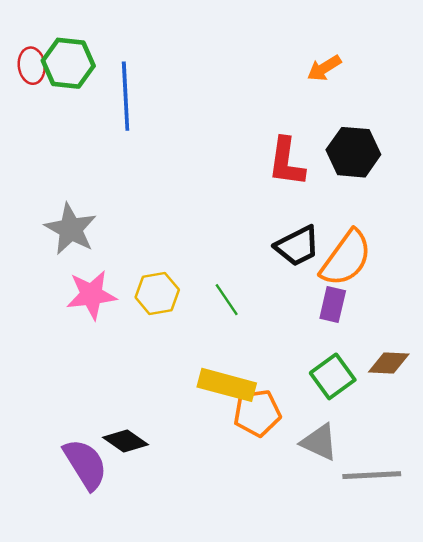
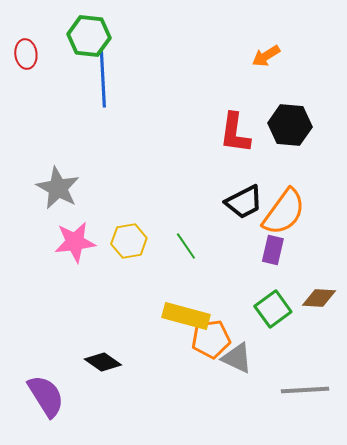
green hexagon: (68, 63) -> (89, 36), moved
gray triangle: (319, 442) -> (237, 358), moved
purple semicircle: (85, 464) -> (46, 396), moved

